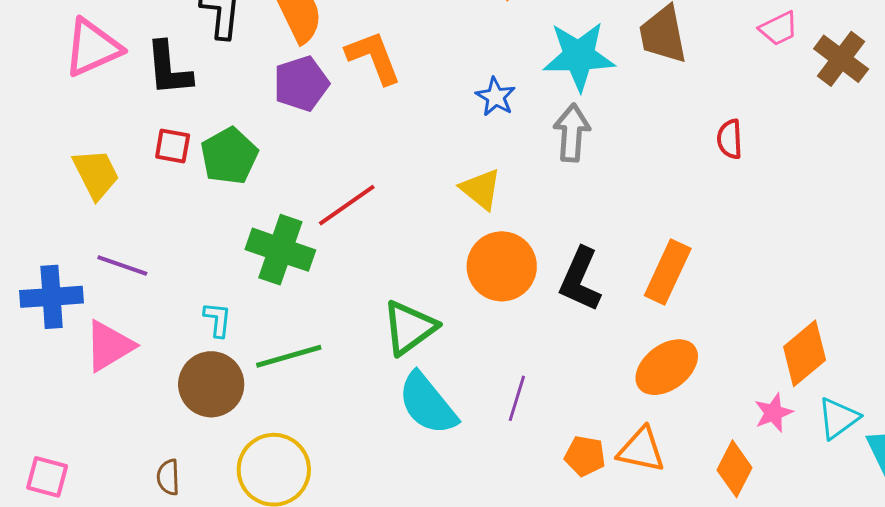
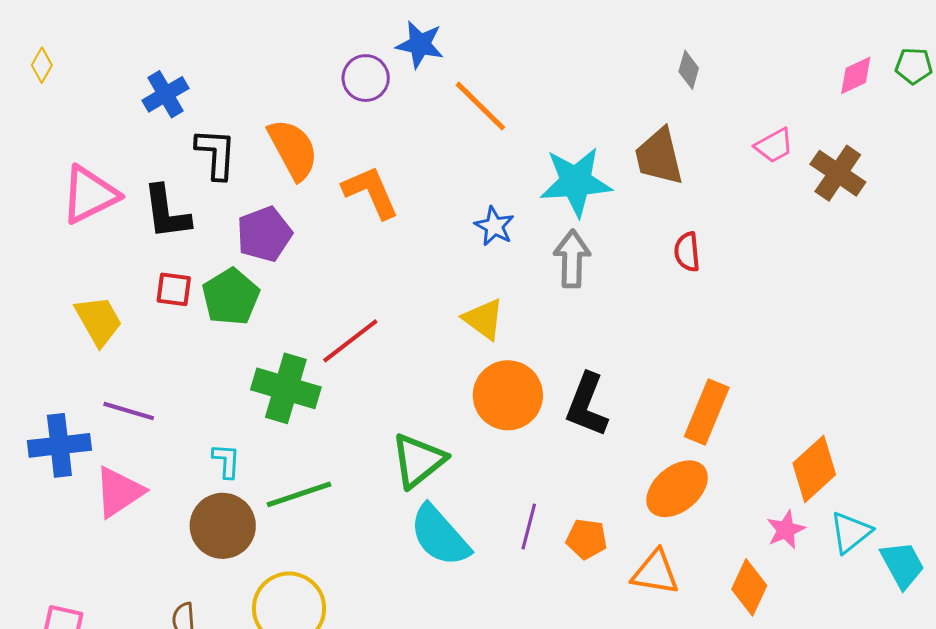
purple pentagon: (301, 84) -> (264, 234), moved
red semicircle: (730, 139) -> (687, 252), moved
orange rectangle: (668, 272) -> (707, 412), moved
orange pentagon: (585, 456) -> (587, 539), moved

